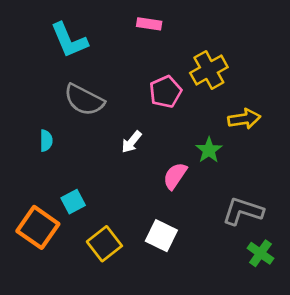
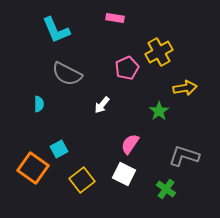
pink semicircle: (175, 176) -> (130, 144), moved
green cross: (260, 253) -> (166, 189), moved

